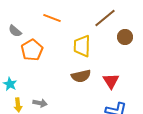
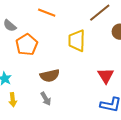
brown semicircle: (81, 76) -> (50, 76), moved
gray arrow: (40, 103) -> (46, 99), moved, turned 48

